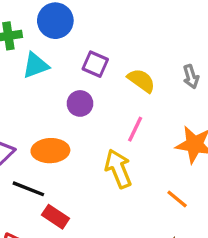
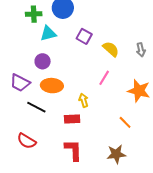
purple circle: (80, 103) -> (43, 61), moved
yellow arrow: (118, 169) -> (84, 100), moved, size x0.6
red rectangle: (55, 217) -> (72, 119), moved, turned -42

